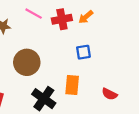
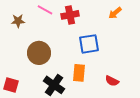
orange arrow: (86, 17) -> (115, 13), moved
blue square: (83, 52) -> (89, 44), size x1.5

